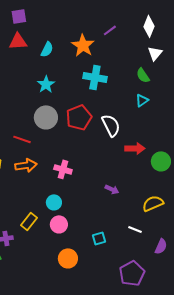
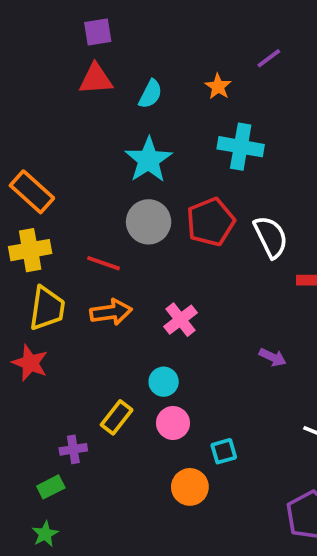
orange star: (83, 45) -> (218, 86), size x0.6
cyan star: (46, 84) -> (149, 160), size x1.4
pink cross: (63, 169) -> (180, 320), turned 36
cyan square: (99, 238) -> (224, 451), moved

